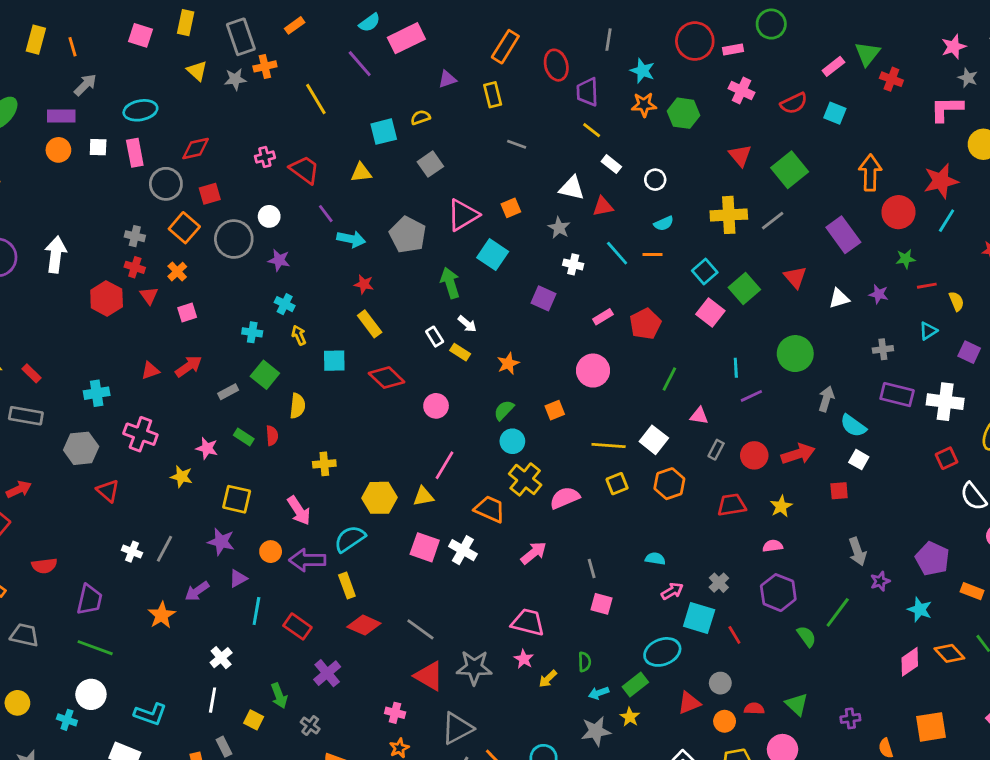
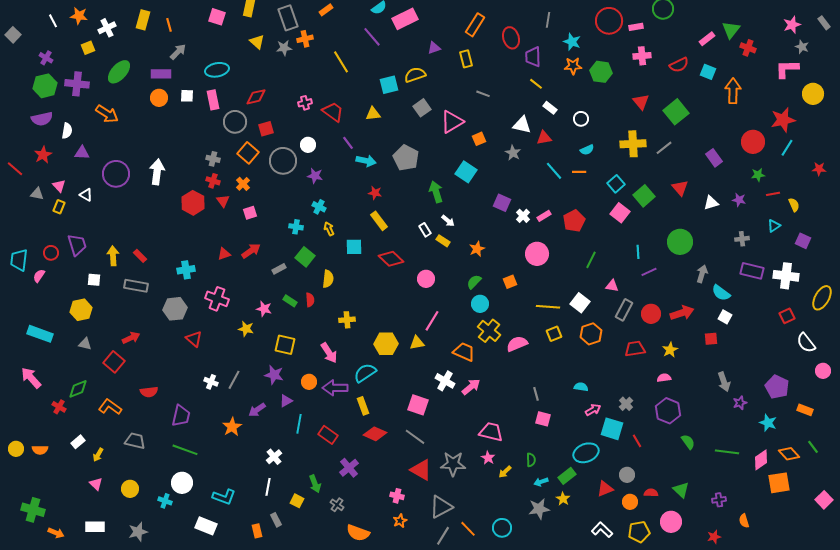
pink cross: (741, 91) -> (642, 56), turned -30
yellow semicircle: (420, 117) -> (415, 75), size x1.5
orange arrow: (870, 173) -> (733, 91), moved
pink triangle: (463, 215) -> (452, 122), moved
purple rectangle: (843, 235) -> (714, 158), size x0.7
white cross: (573, 264) -> (523, 216), moved, turned 32
gray rectangle: (716, 450) -> (624, 310), size x1.5
pink square: (425, 547) -> (418, 405), moved
pink arrow: (534, 553) -> (471, 387), moved
green line: (838, 612) -> (727, 452), moved, turned 60
orange square: (931, 727) -> (779, 483), moved

